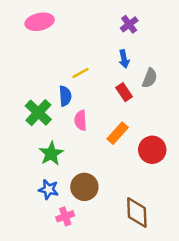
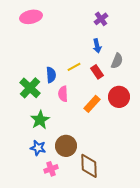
yellow line: (81, 73) -> (74, 67), moved
red circle: (152, 150) -> (119, 97), moved
brown diamond: (137, 213) -> (89, 166), moved

